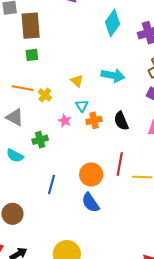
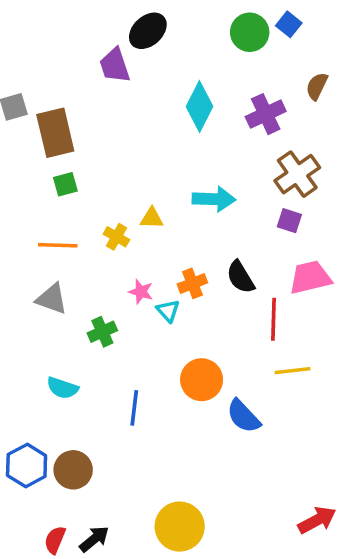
yellow triangle: (77, 81) -> (152, 218), turned -32
yellow cross: (45, 95) -> (116, 237), moved
cyan triangle: (82, 106) -> (168, 311), moved
cyan semicircle: (15, 156) -> (62, 388), moved
red line: (120, 164) -> (274, 319), moved
blue semicircle: (91, 203) -> (243, 416), moved

